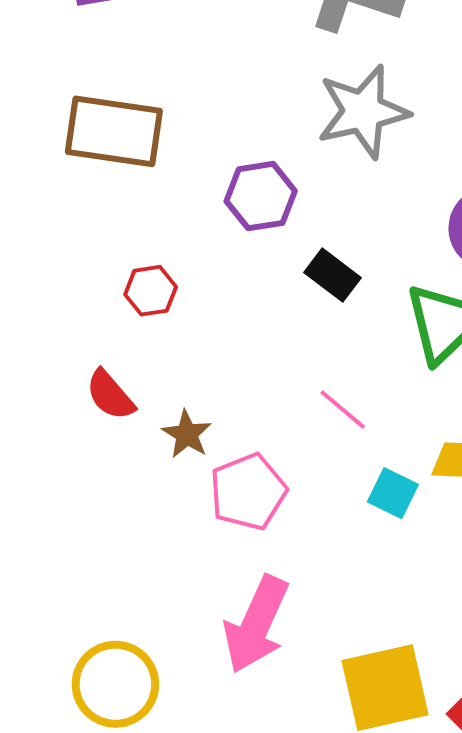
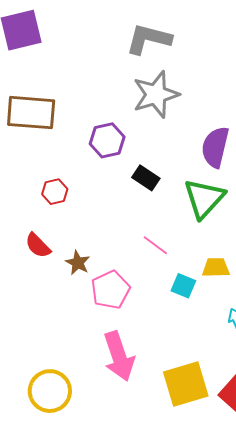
pink arrow: (256, 624) -> (119, 356), turned -39

